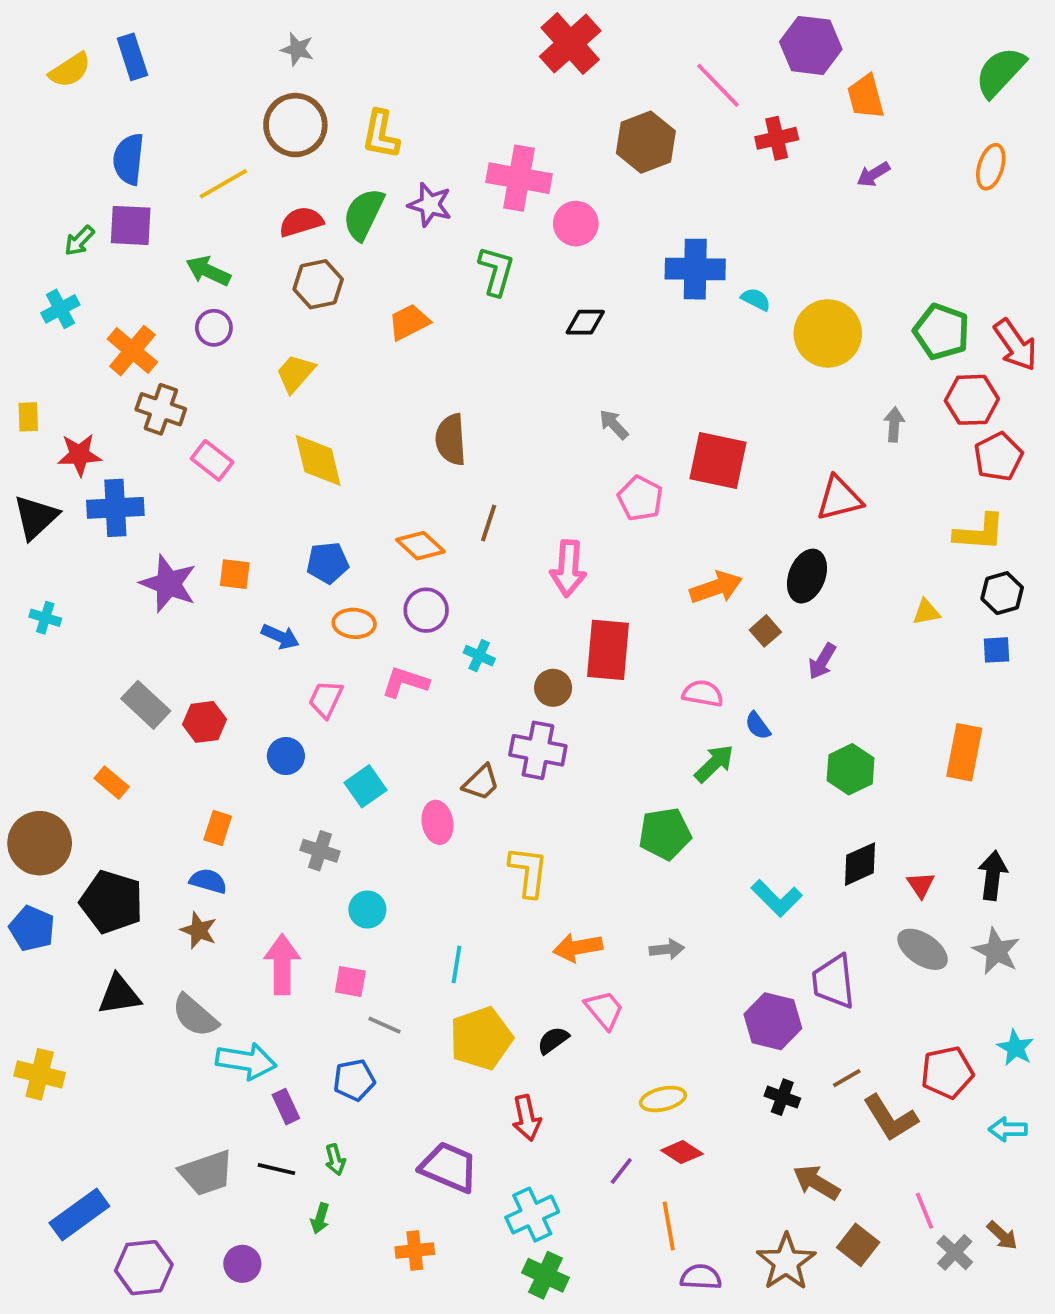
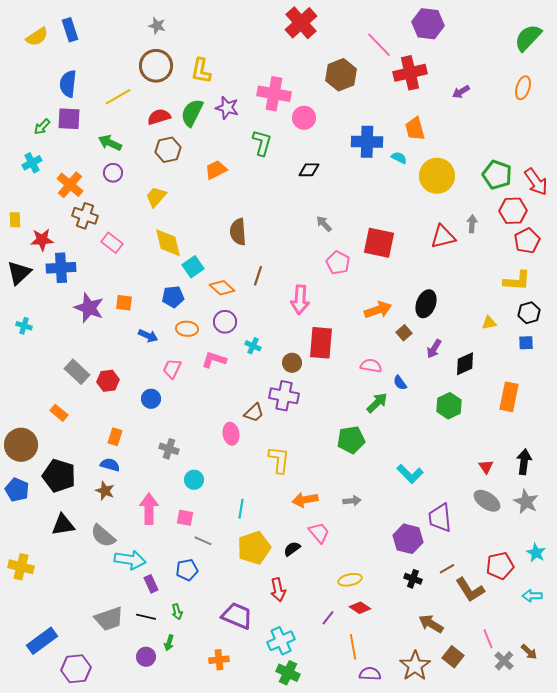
orange trapezoid: (866, 97) -> (415, 129), moved
red cross: (777, 138) -> (410, 73), size x1.5
red triangle: (839, 498) -> (443, 237), moved
cyan square: (365, 786) -> (193, 267), moved
black diamond: (860, 864) -> (465, 364), moved
purple circle: (242, 1264) -> (146, 657), moved

